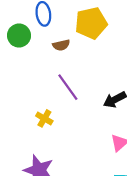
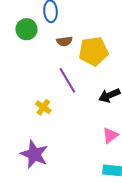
yellow pentagon: (91, 23) -> (93, 51), moved

